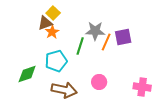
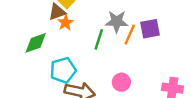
cyan pentagon: (56, 61) -> (63, 70), moved
green diamond: (27, 74) -> (36, 43), moved

